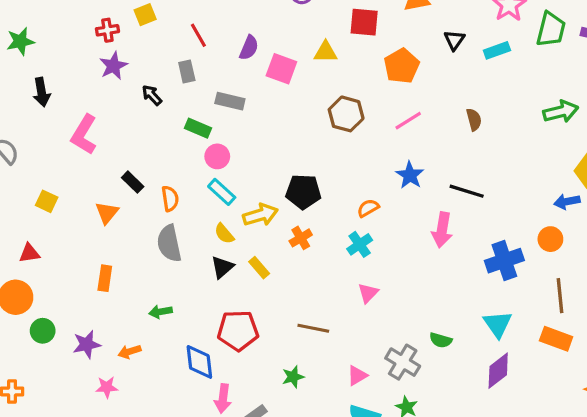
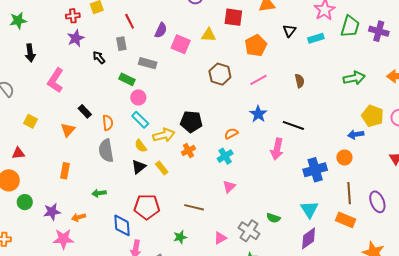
pink star: (107, 387) -> (63, 239), size x1.5

